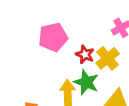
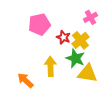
green star: (86, 82) -> (75, 58), moved

